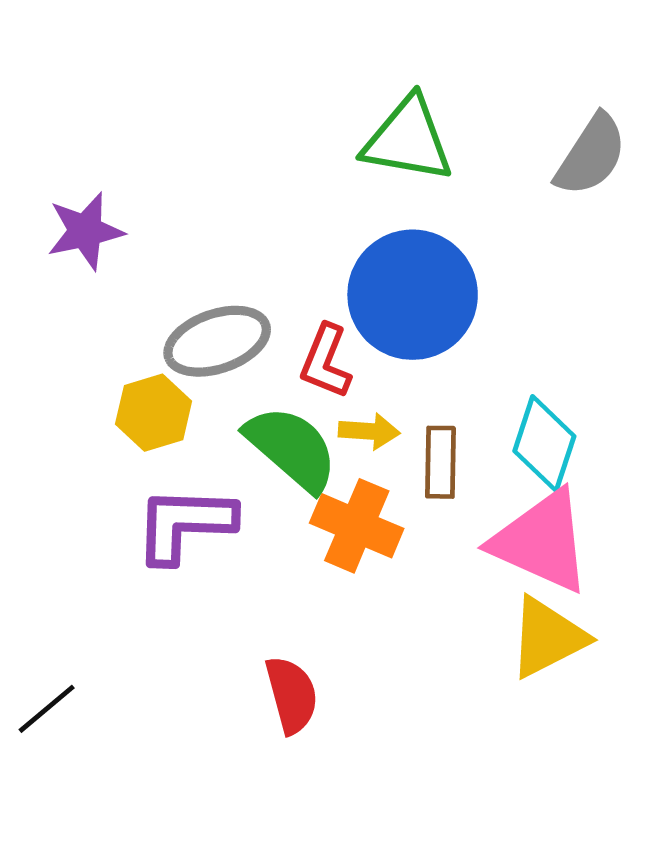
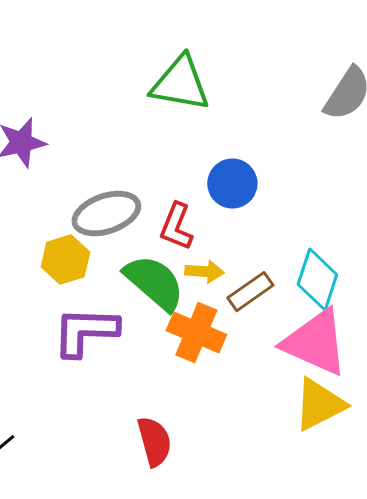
green triangle: (408, 140) -> (180, 84), moved
blue circle: (413, 295) -> (232, 184), size x0.6
brown rectangle: (440, 462) -> (250, 292), turned 54

